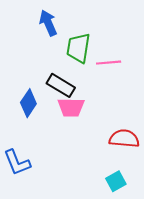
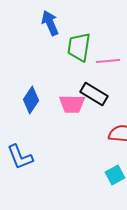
black rectangle: (61, 85) -> (94, 94), moved

